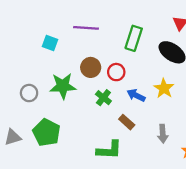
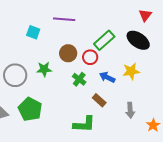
green rectangle: (134, 38) -> (104, 40), moved, turned 30
green star: (63, 86) -> (44, 69), size x0.7
yellow star: (164, 88) -> (131, 71), turned 30
gray circle: (29, 93) -> (15, 75), size x1.5

